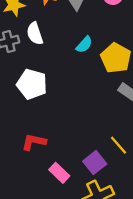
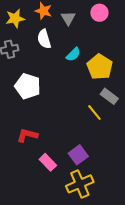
white semicircle: (35, 34) -> (44, 39), moved
yellow line: (118, 145) -> (94, 113), moved

